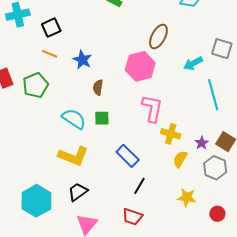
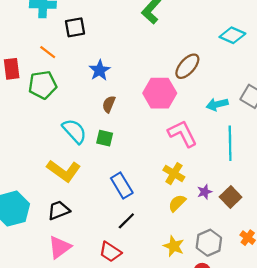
orange line: (50, 54) -> (48, 52), moved
pink L-shape: (152, 108) -> (182, 134), moved, turned -52
gray hexagon: (215, 168) -> (209, 243), moved

